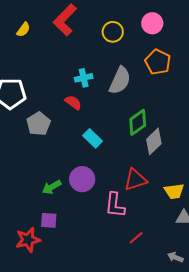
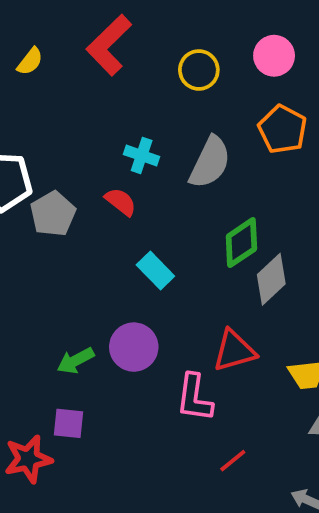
cyan cross: (84, 78) -> (142, 155), turned 30
gray pentagon: (39, 124) -> (53, 214), moved

